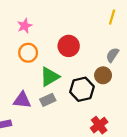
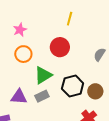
yellow line: (112, 17) -> (70, 19), moved
brown circle: (103, 75) -> (95, 91), moved

